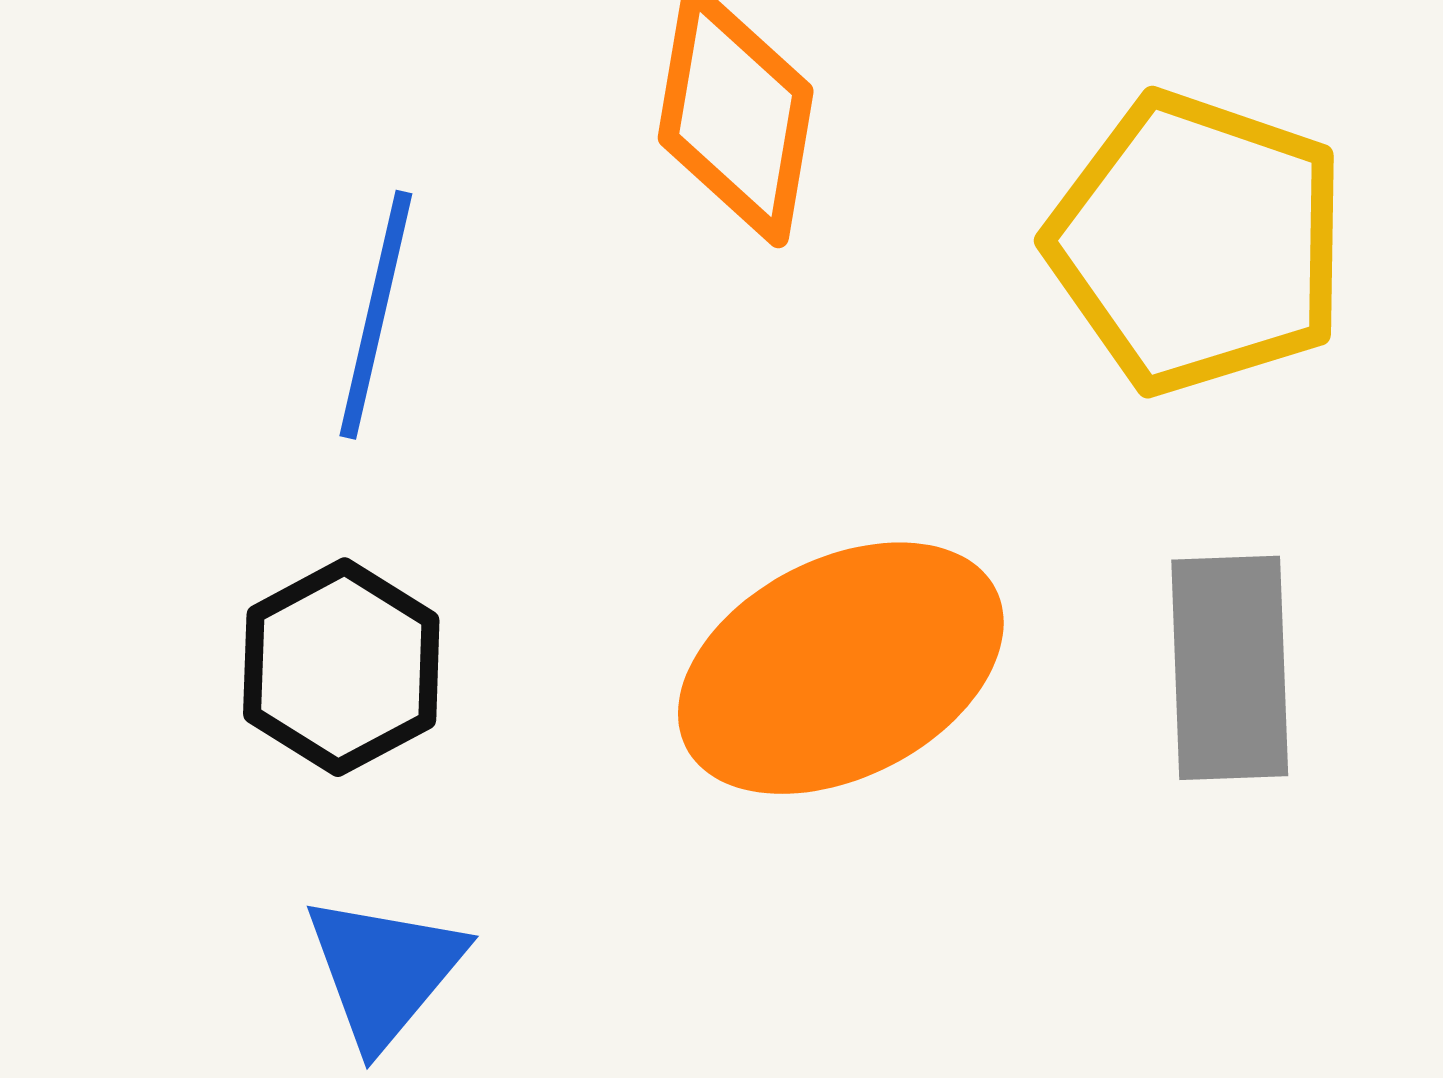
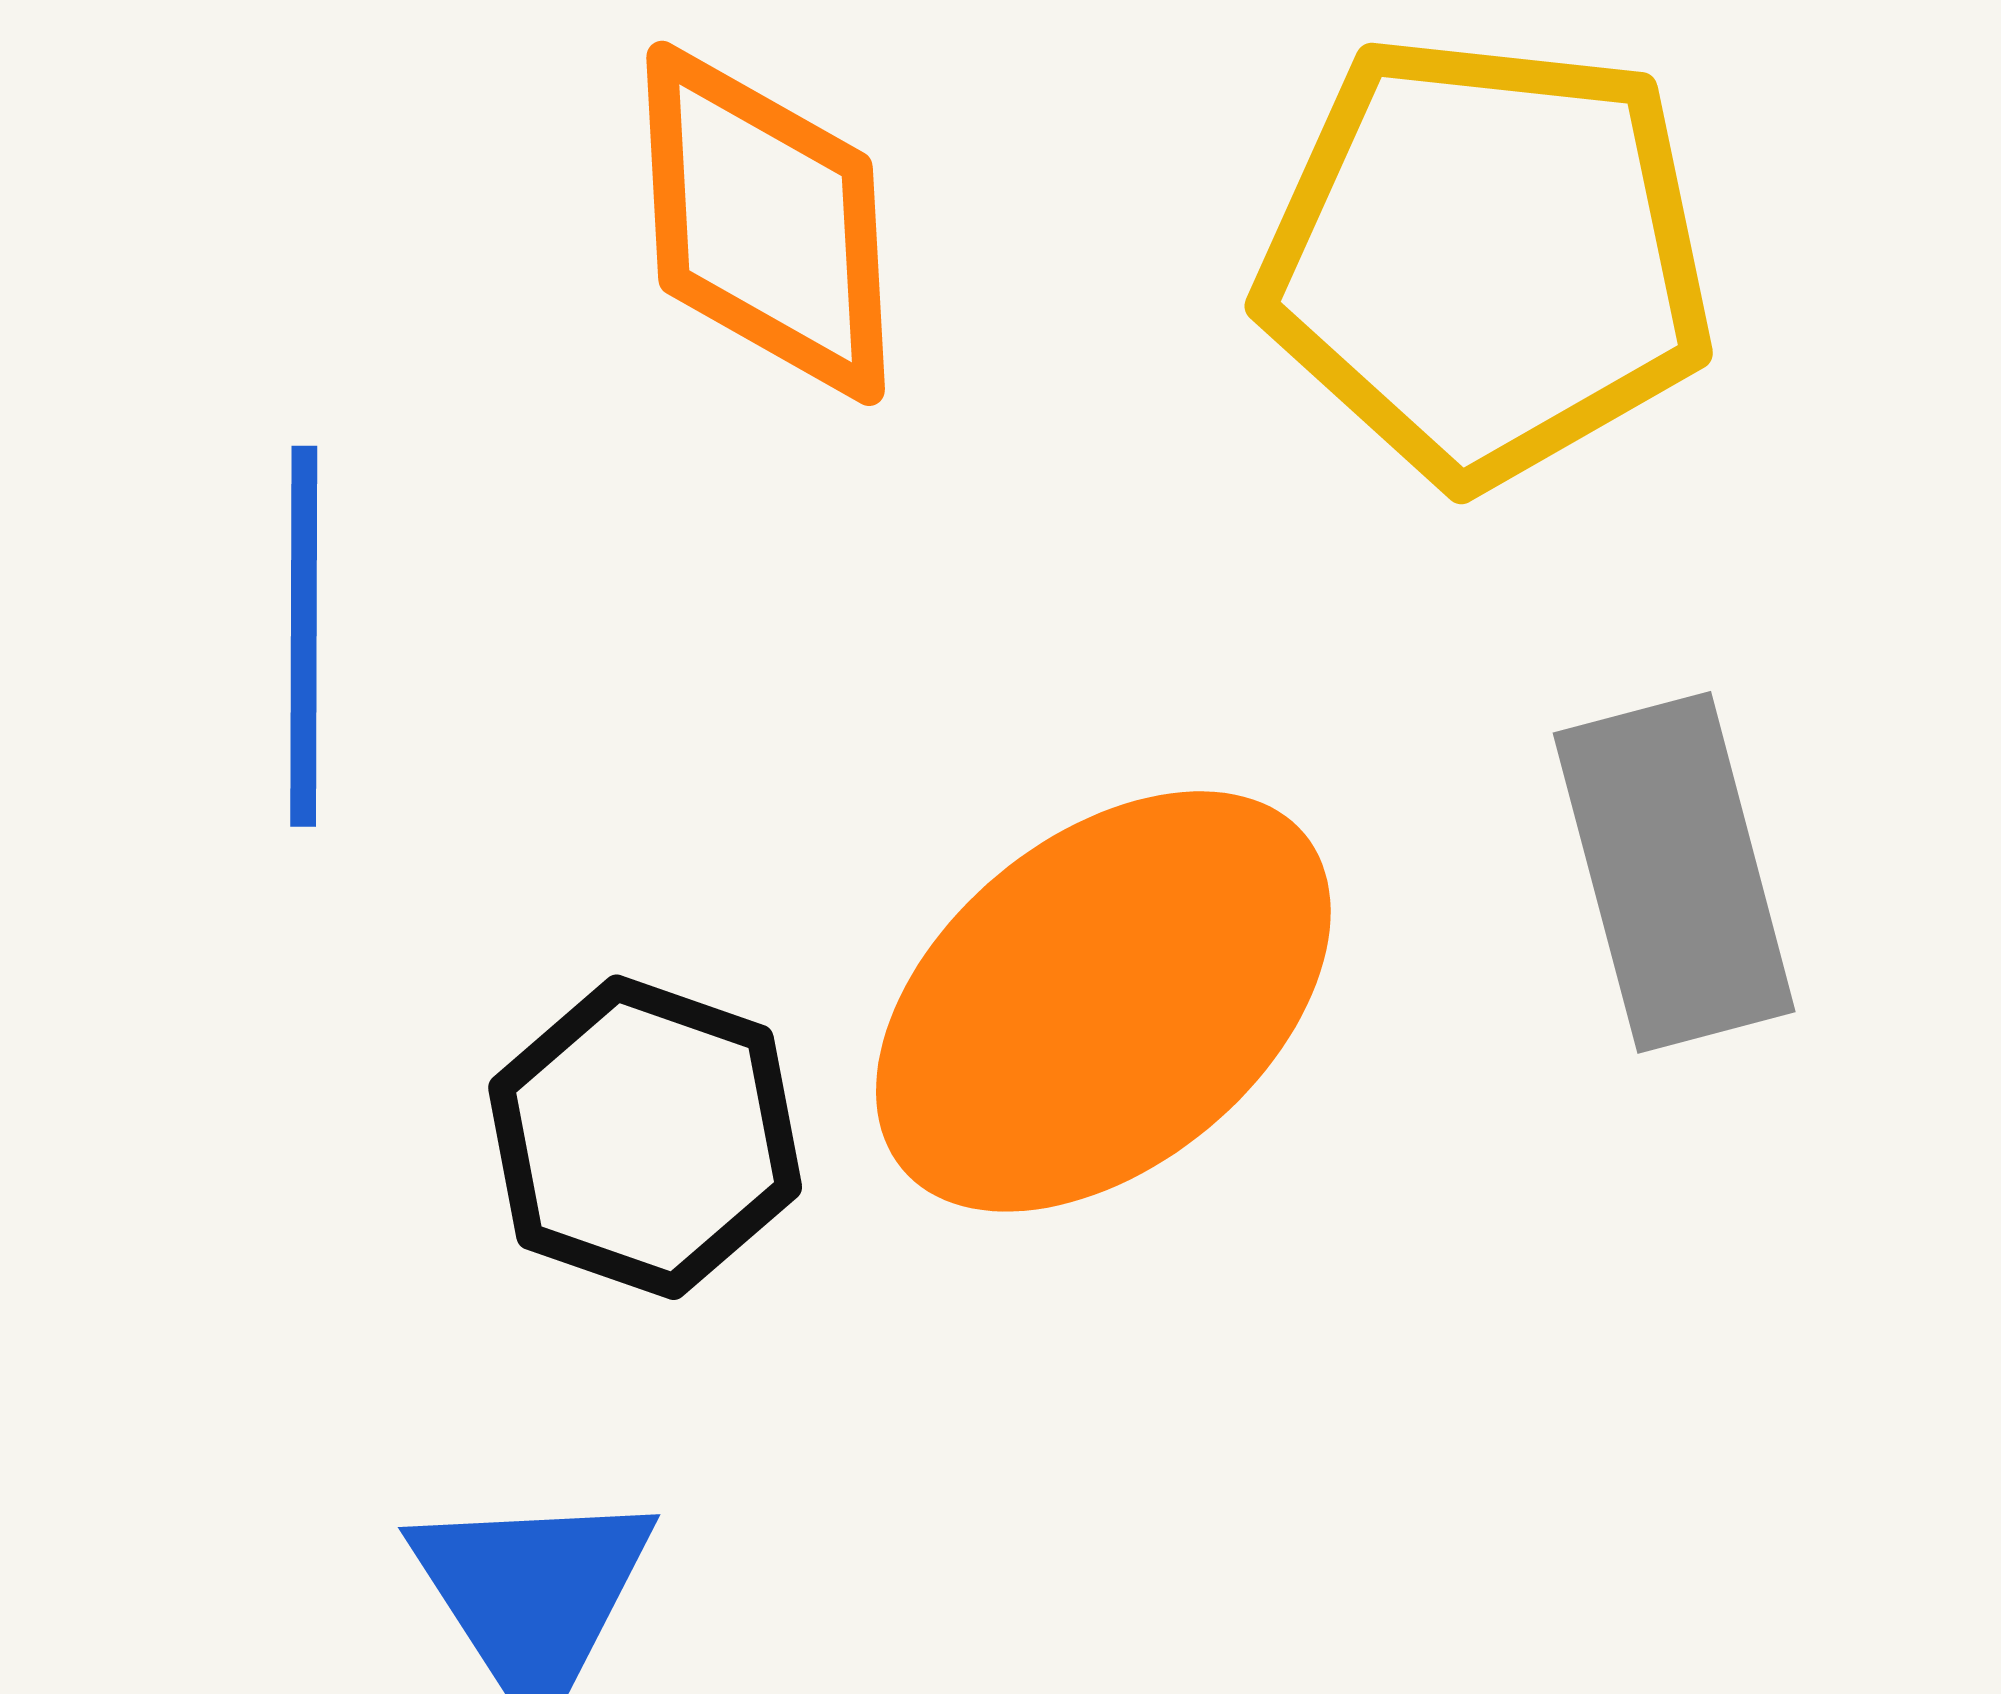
black hexagon: (341, 667) -> (645, 1137), moved

